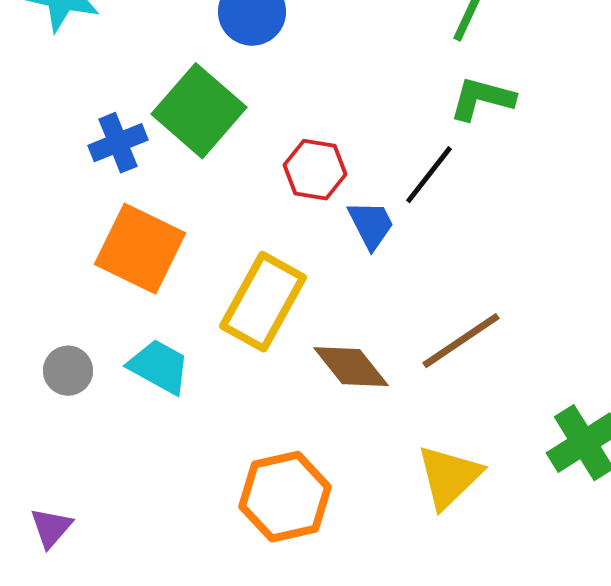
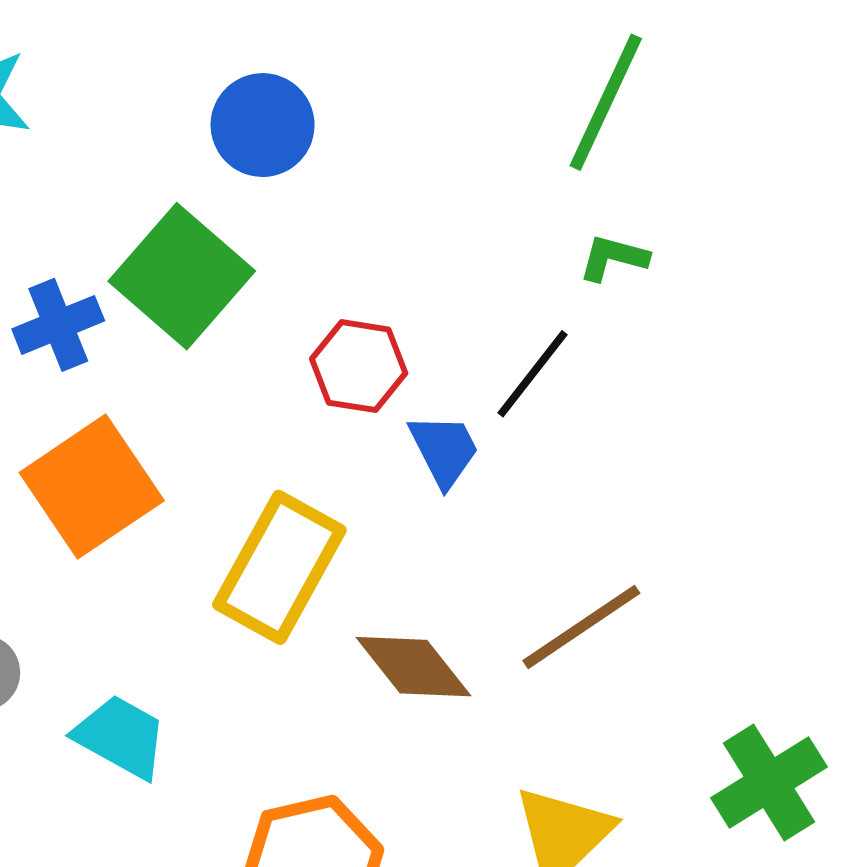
green L-shape: (482, 99) -> (613, 258), size x0.7
orange square: (140, 249) -> (92, 487), turned 30
cyan trapezoid: (159, 367) -> (121, 737), moved

